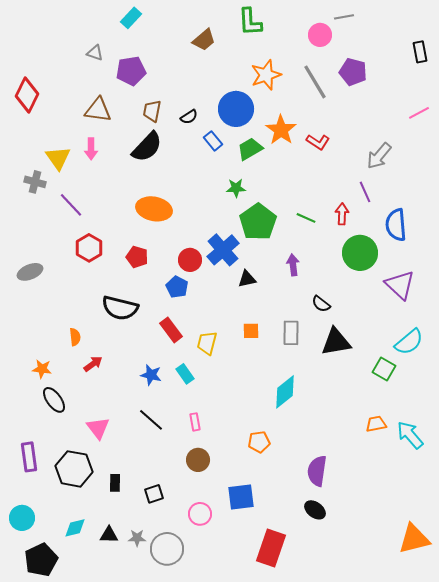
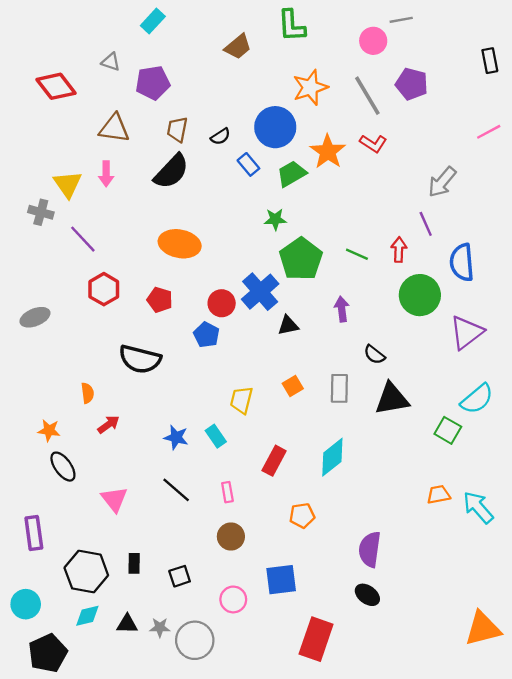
red diamond: (27, 95) -> (56, 86), moved, turned -64
red L-shape: (318, 142) -> (373, 143), moved
purple triangle: (400, 285) -> (467, 332), turned 40
red rectangle: (171, 330) -> (274, 461), moved, turned 65
orange square: (251, 331) -> (293, 386), turned -30
black hexagon: (74, 469) -> (86, 571), moved

